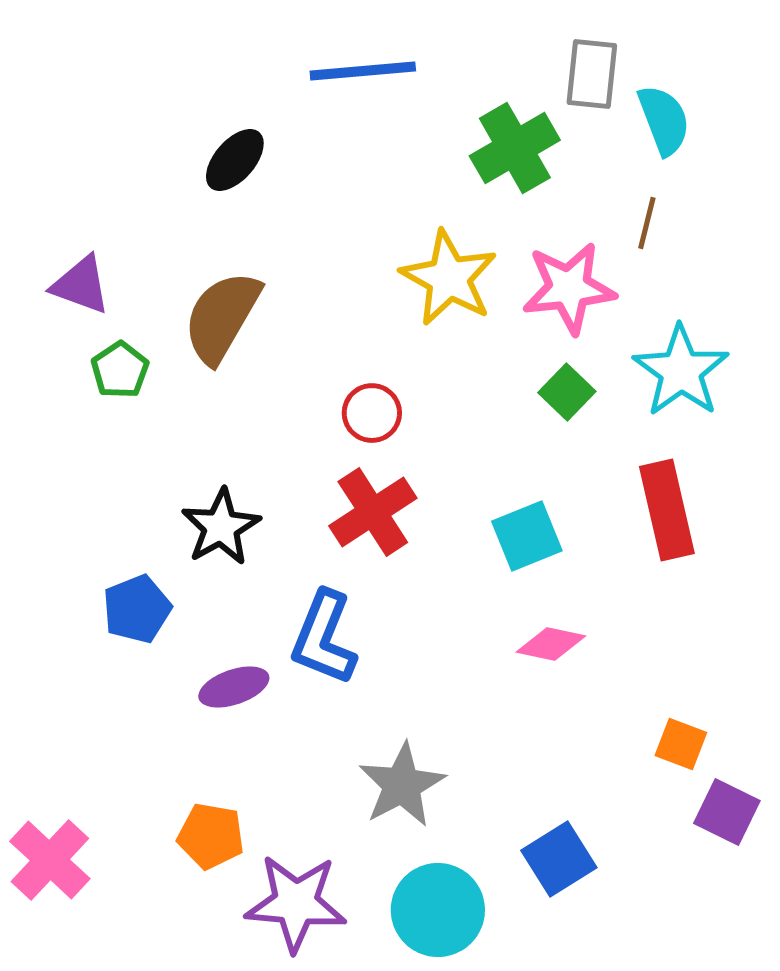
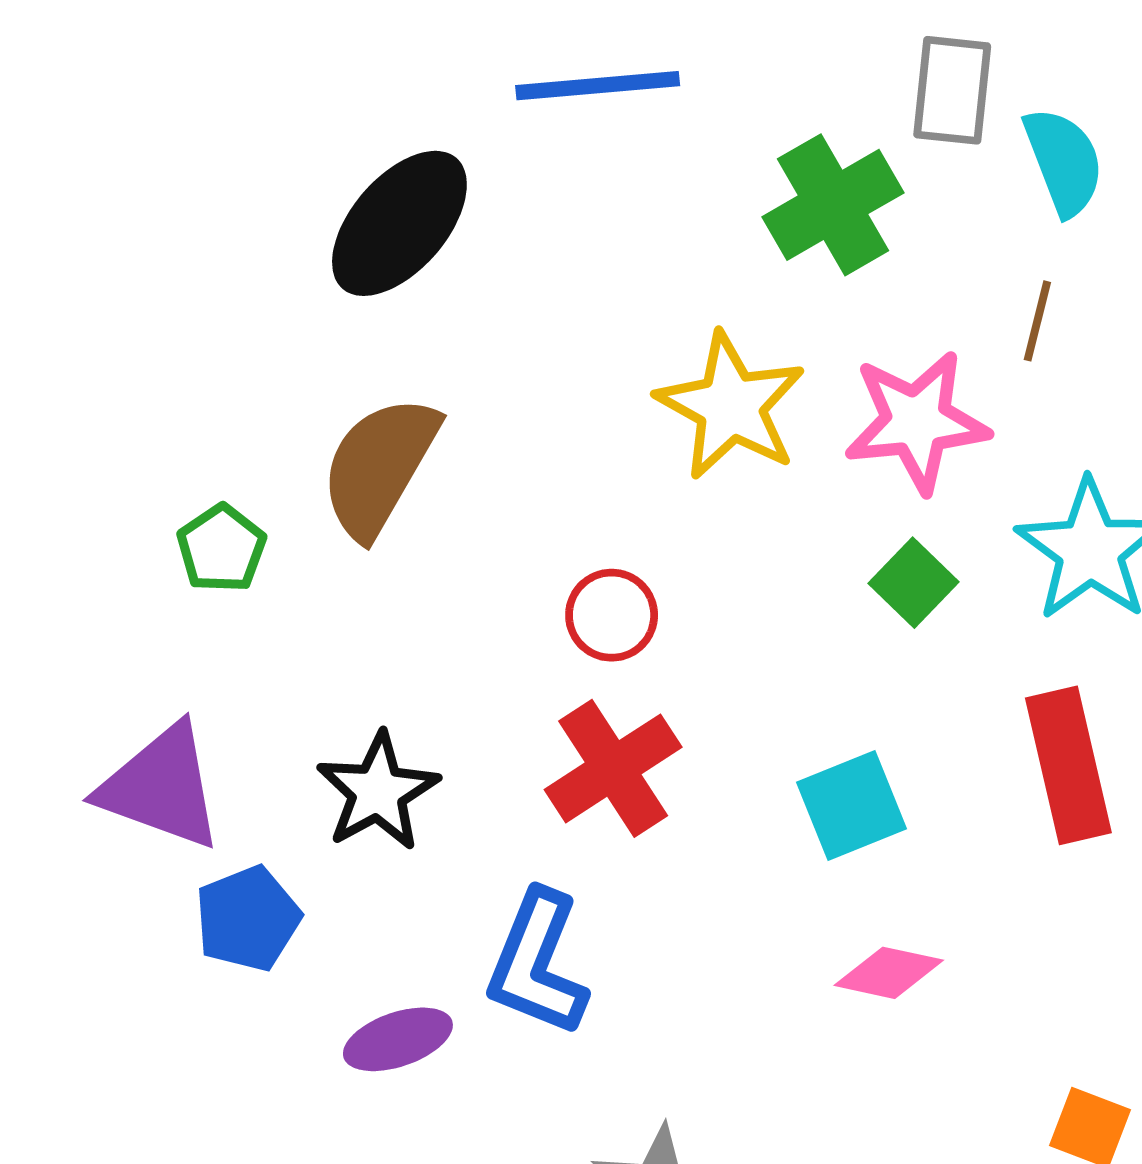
black ellipse: (235, 160) -> (399, 223), size x1.5
purple triangle: (81, 285) -> (161, 787), moved, size x1.4

